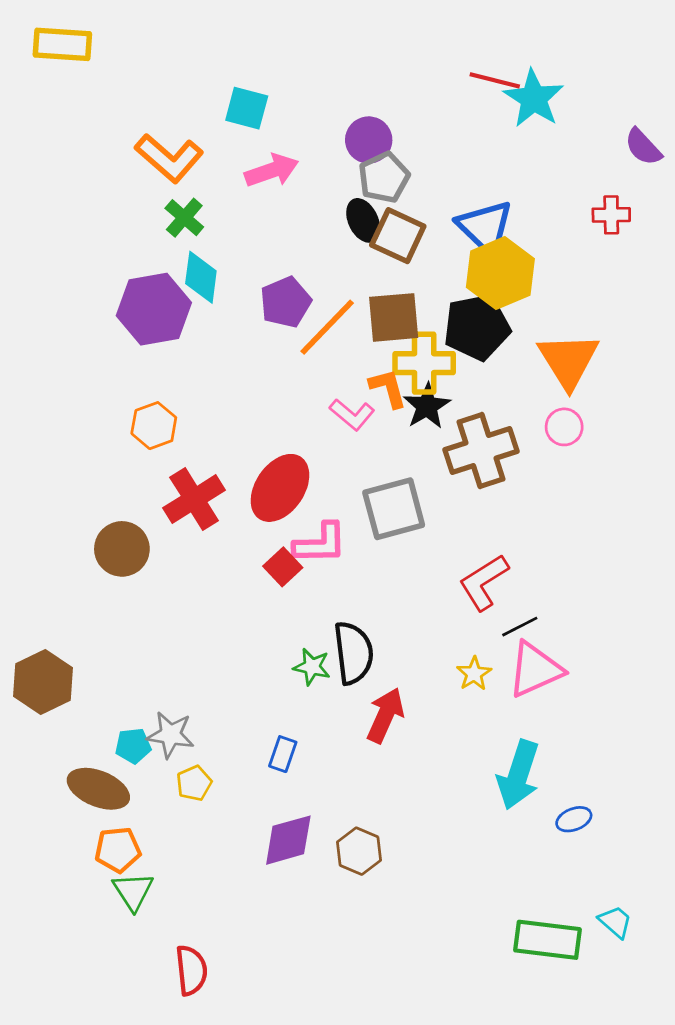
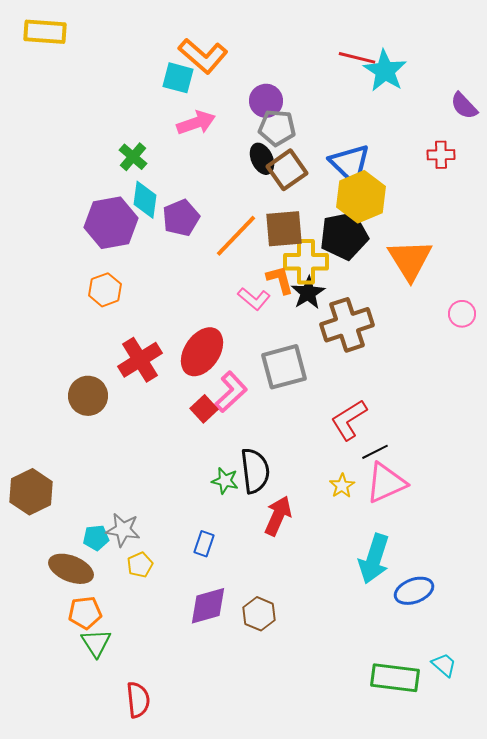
orange L-shape: (169, 158) -> (203, 56), moved
gray pentagon: (384, 177) -> (277, 128), turned 30
brown square: (398, 236) -> (287, 170), turned 30
purple pentagon: (286, 302) -> (181, 218), moved
orange hexagon: (154, 426) -> (105, 290), moved
pink circle: (564, 427) -> (462, 314), moved
pink L-shape: (320, 543) -> (231, 392), turned -42
blue ellipse: (574, 819) -> (414, 591), size x1.5

